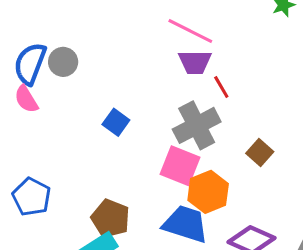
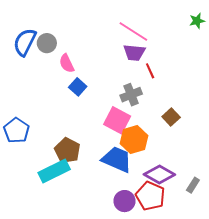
pink semicircle: (26, 99) -> (67, 63), moved
gray cross: (197, 125) -> (131, 95), size x0.7

